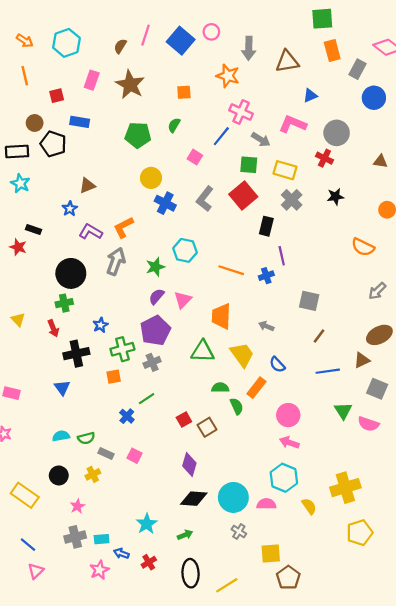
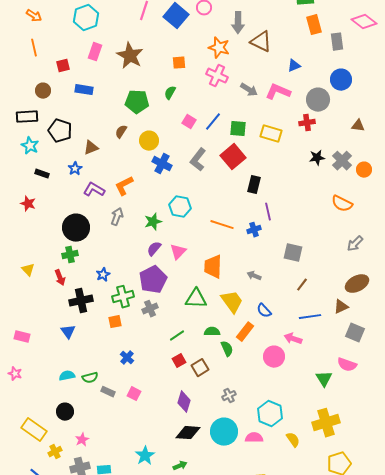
cyan hexagon: (66, 43) -> (86, 18), moved
brown semicircle: (120, 46) -> (121, 132), moved
brown triangle: (287, 61) -> (261, 42), moved, turned 35
gray rectangle: (357, 69) -> (337, 42), turned -36
blue circle: (374, 98) -> (341, 80), moved
pink cross: (241, 112) -> (217, 76), moved
blue line: (221, 136) -> (213, 122), moved
gray arrow: (261, 139) -> (249, 90), moved
black pentagon: (53, 144) -> (60, 131), moved
red cross: (324, 158) -> (307, 123), turned -35
gray cross: (292, 200) -> (342, 161), moved
black rectangle: (33, 230) -> (42, 174), moved
gray arrow: (116, 261) -> (117, 217), size x0.7
green line: (147, 399) -> (177, 336), moved
green triangle: (343, 411) -> (324, 379), moved
pink arrow: (289, 443) -> (293, 339), moved
yellow cross: (93, 474) -> (55, 452), moved
gray cross: (239, 531) -> (229, 396), moved, turned 32

